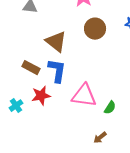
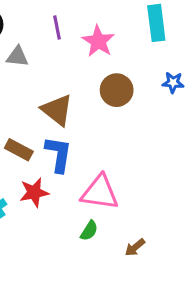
green semicircle: (110, 108) -> (89, 231), moved
brown arrow: (100, 138) -> (135, 247), moved

